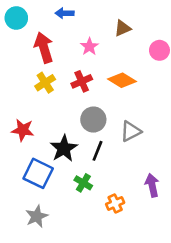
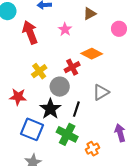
red cross: (82, 81) -> (72, 67), moved
yellow cross: (45, 83) -> (39, 71), moved
gray circle: (93, 120) -> (60, 87), moved
green cross: (83, 183) -> (67, 134), size x1.5

